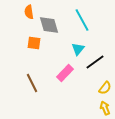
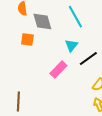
brown line: (32, 83) -> (18, 102), moved, turned 30

